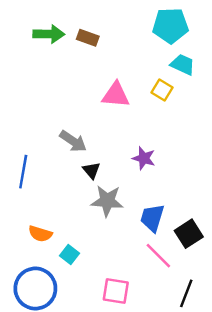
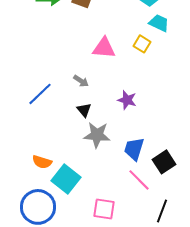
gray arrow: (73, 141) -> (81, 81), moved, size x0.7
blue line: (23, 172) -> (40, 94), moved, turned 36
cyan square: (69, 254) -> (66, 179), size x1.8

